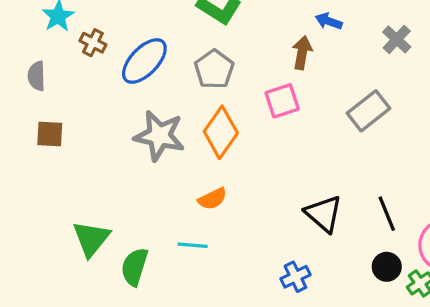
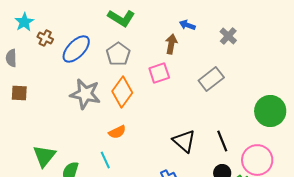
cyan line: (193, 245) -> (105, 160), turned 60

